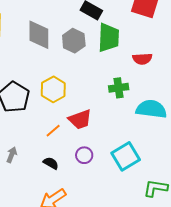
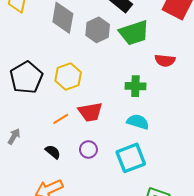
green trapezoid: (109, 38) -> (134, 33), turned 60
cyan semicircle: (151, 109) -> (138, 122), moved, size x0.7

